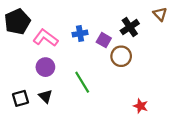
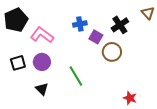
blue cross: (80, 34) -> (80, 24), moved
black square: (21, 98) -> (18, 63), moved

